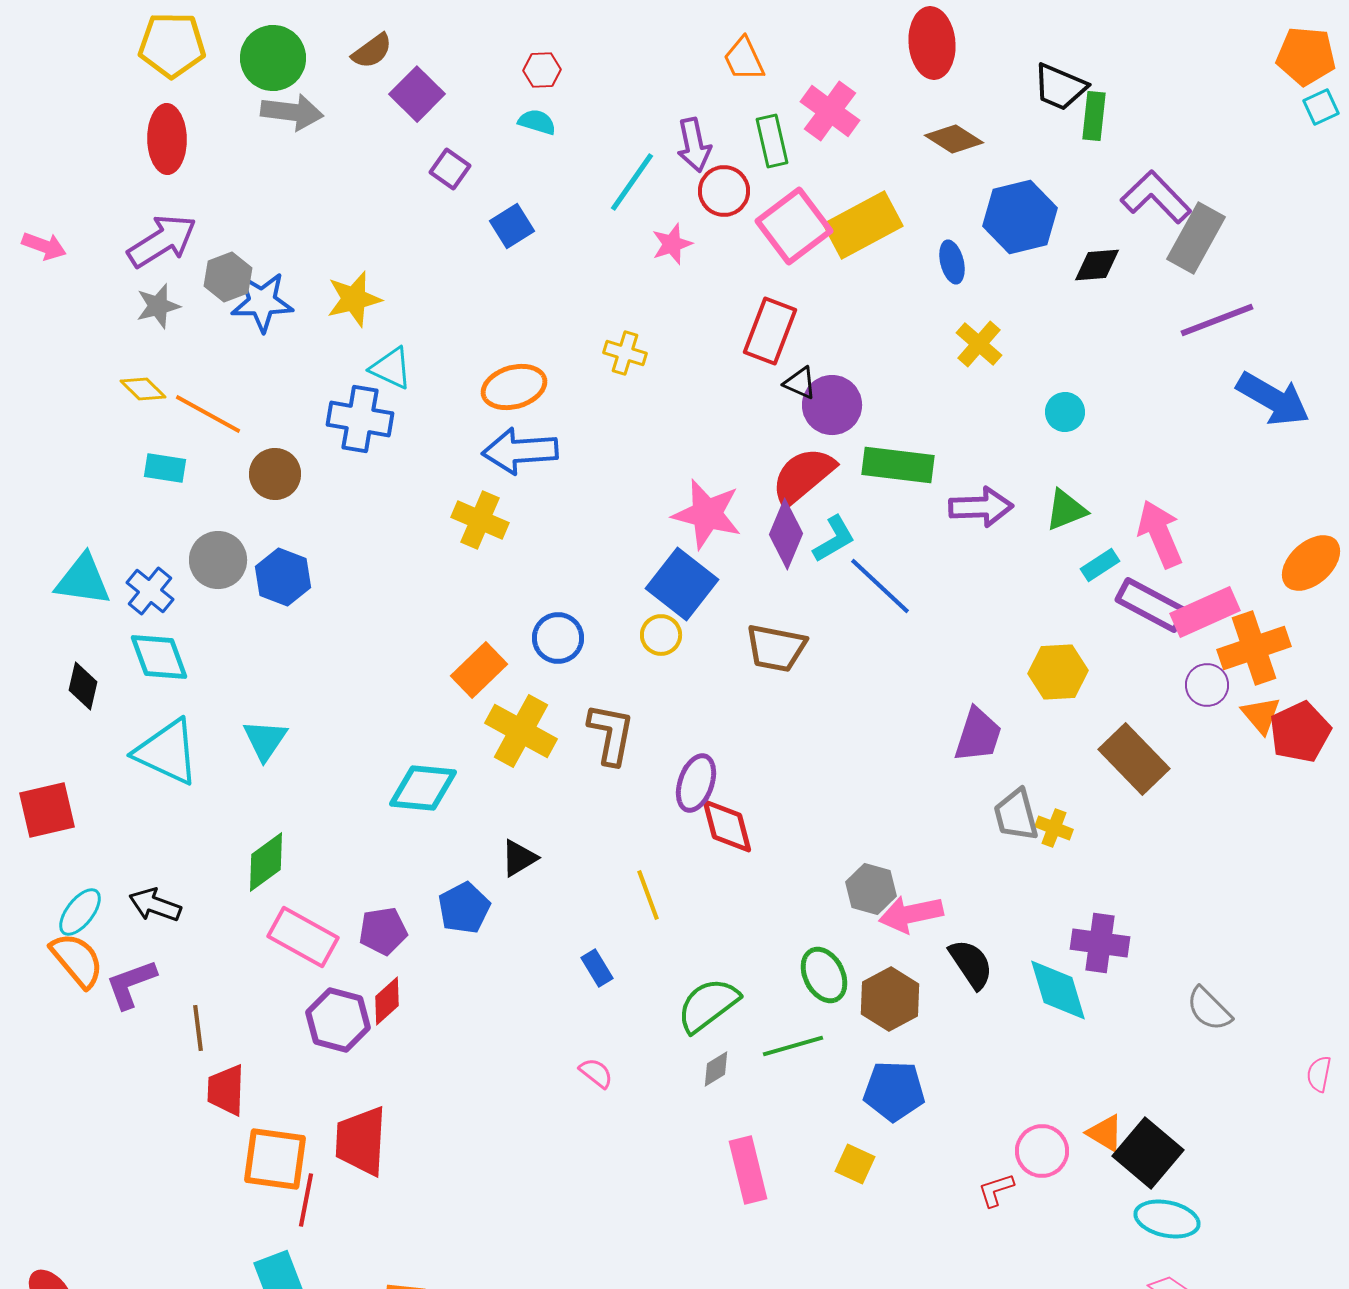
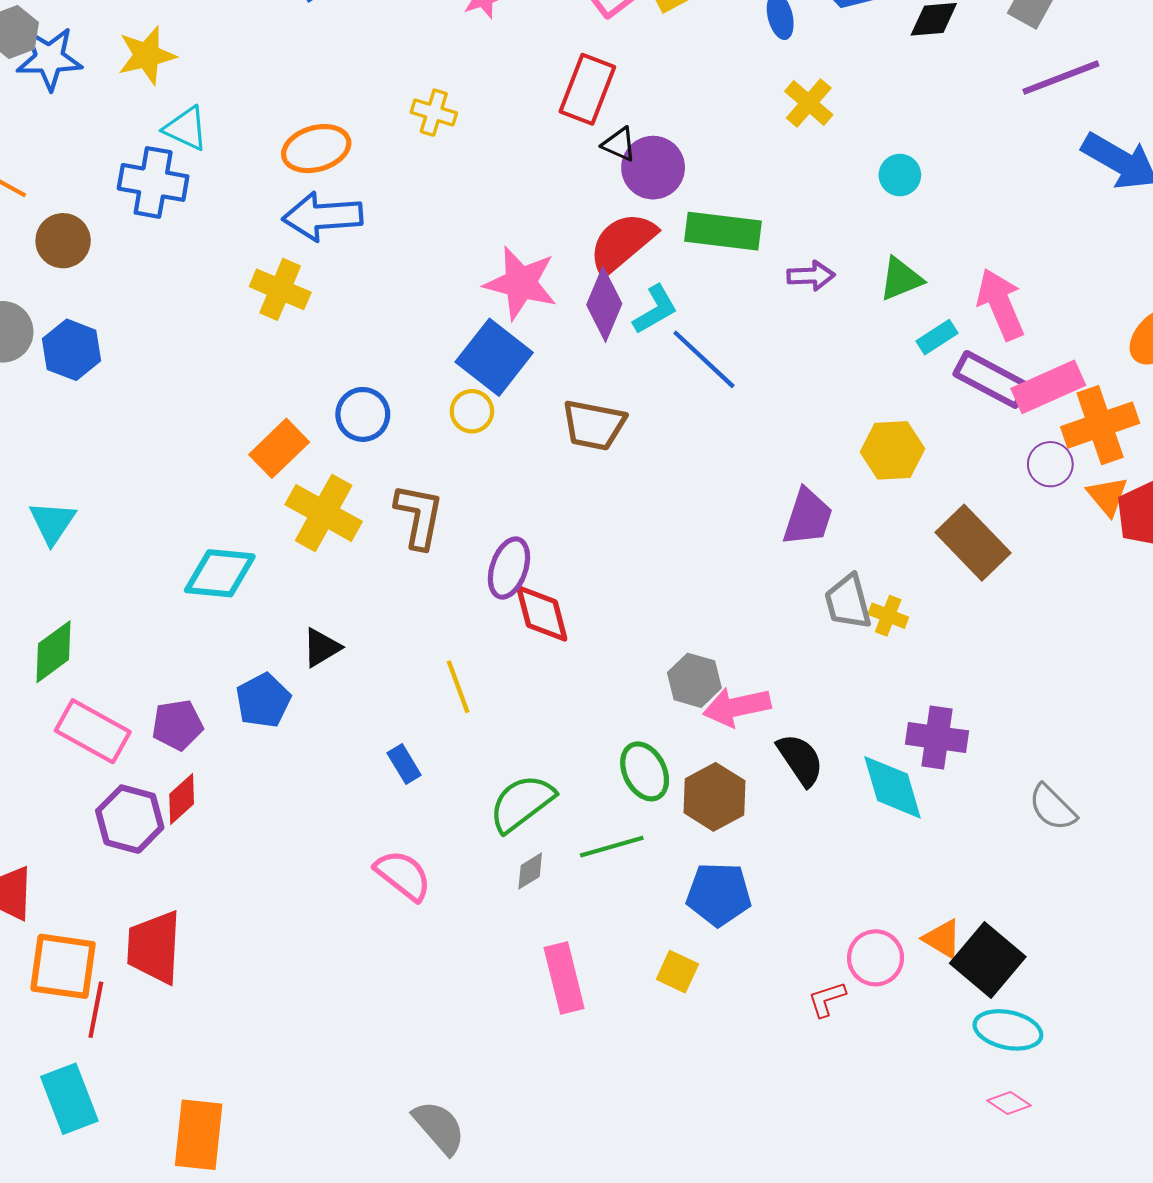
purple arrow: (981, 507) -> (811, 276), size x0.7
pink semicircle: (596, 1073) -> (403, 875), size x1.6

